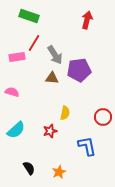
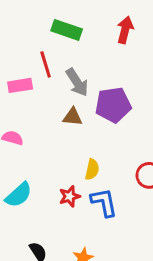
green rectangle: (29, 16) -> (67, 30), moved
red line: (34, 43) -> (46, 64), turned -48
blue L-shape: (87, 146) -> (104, 202), moved

